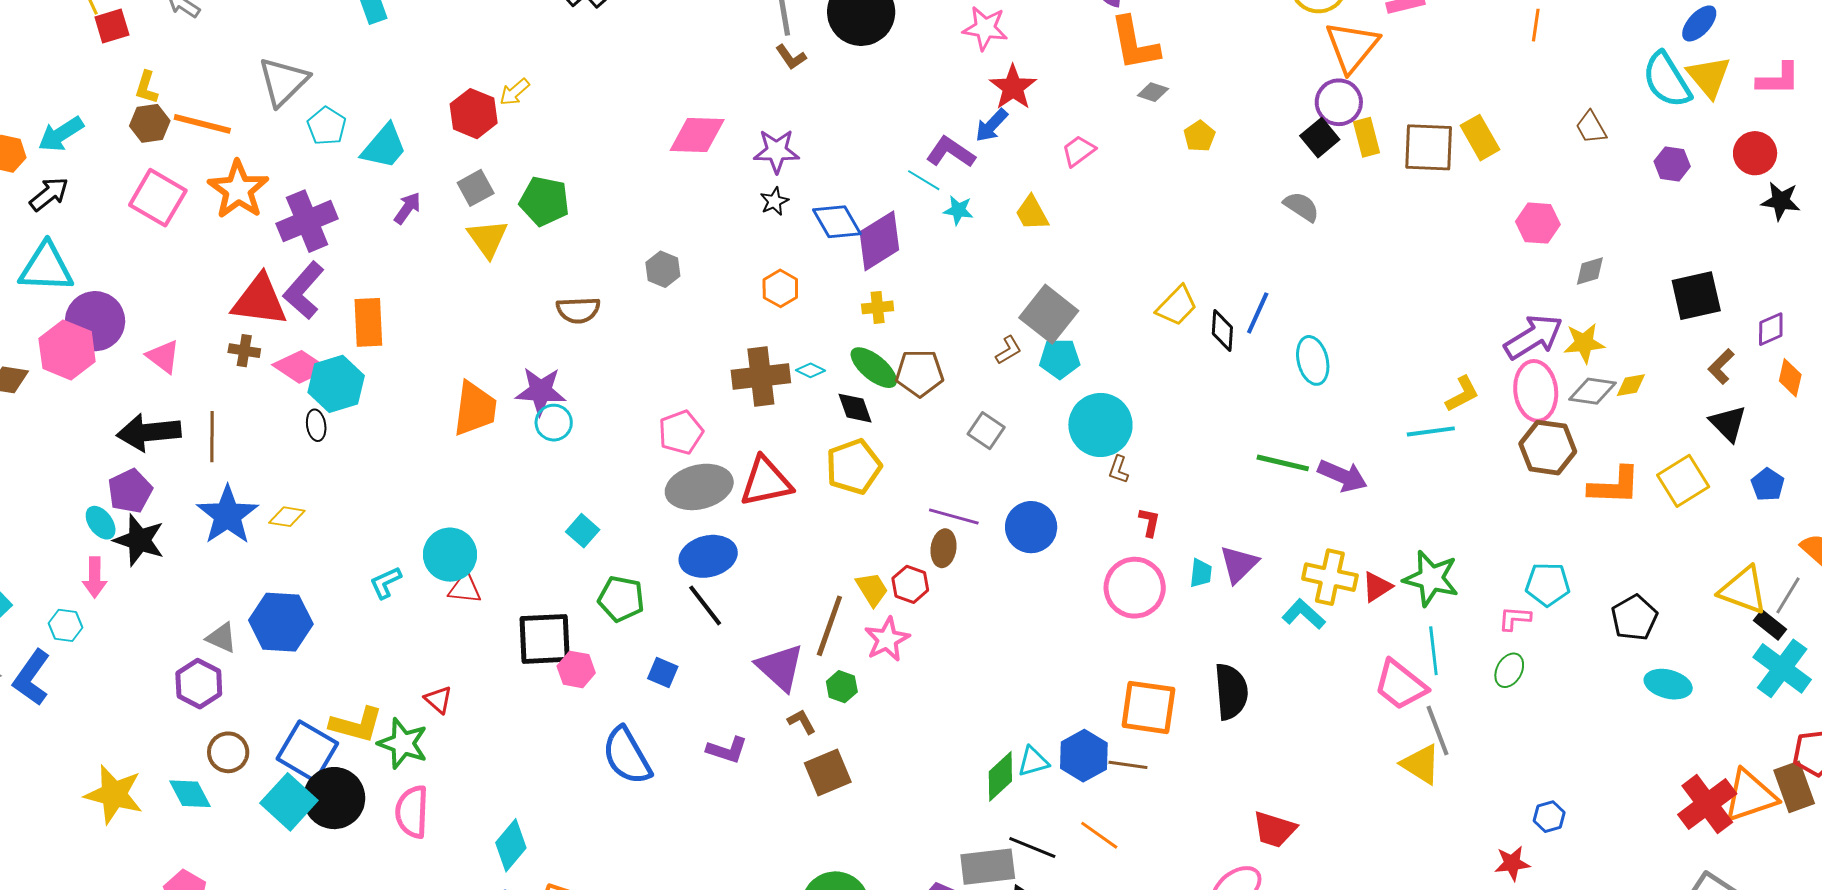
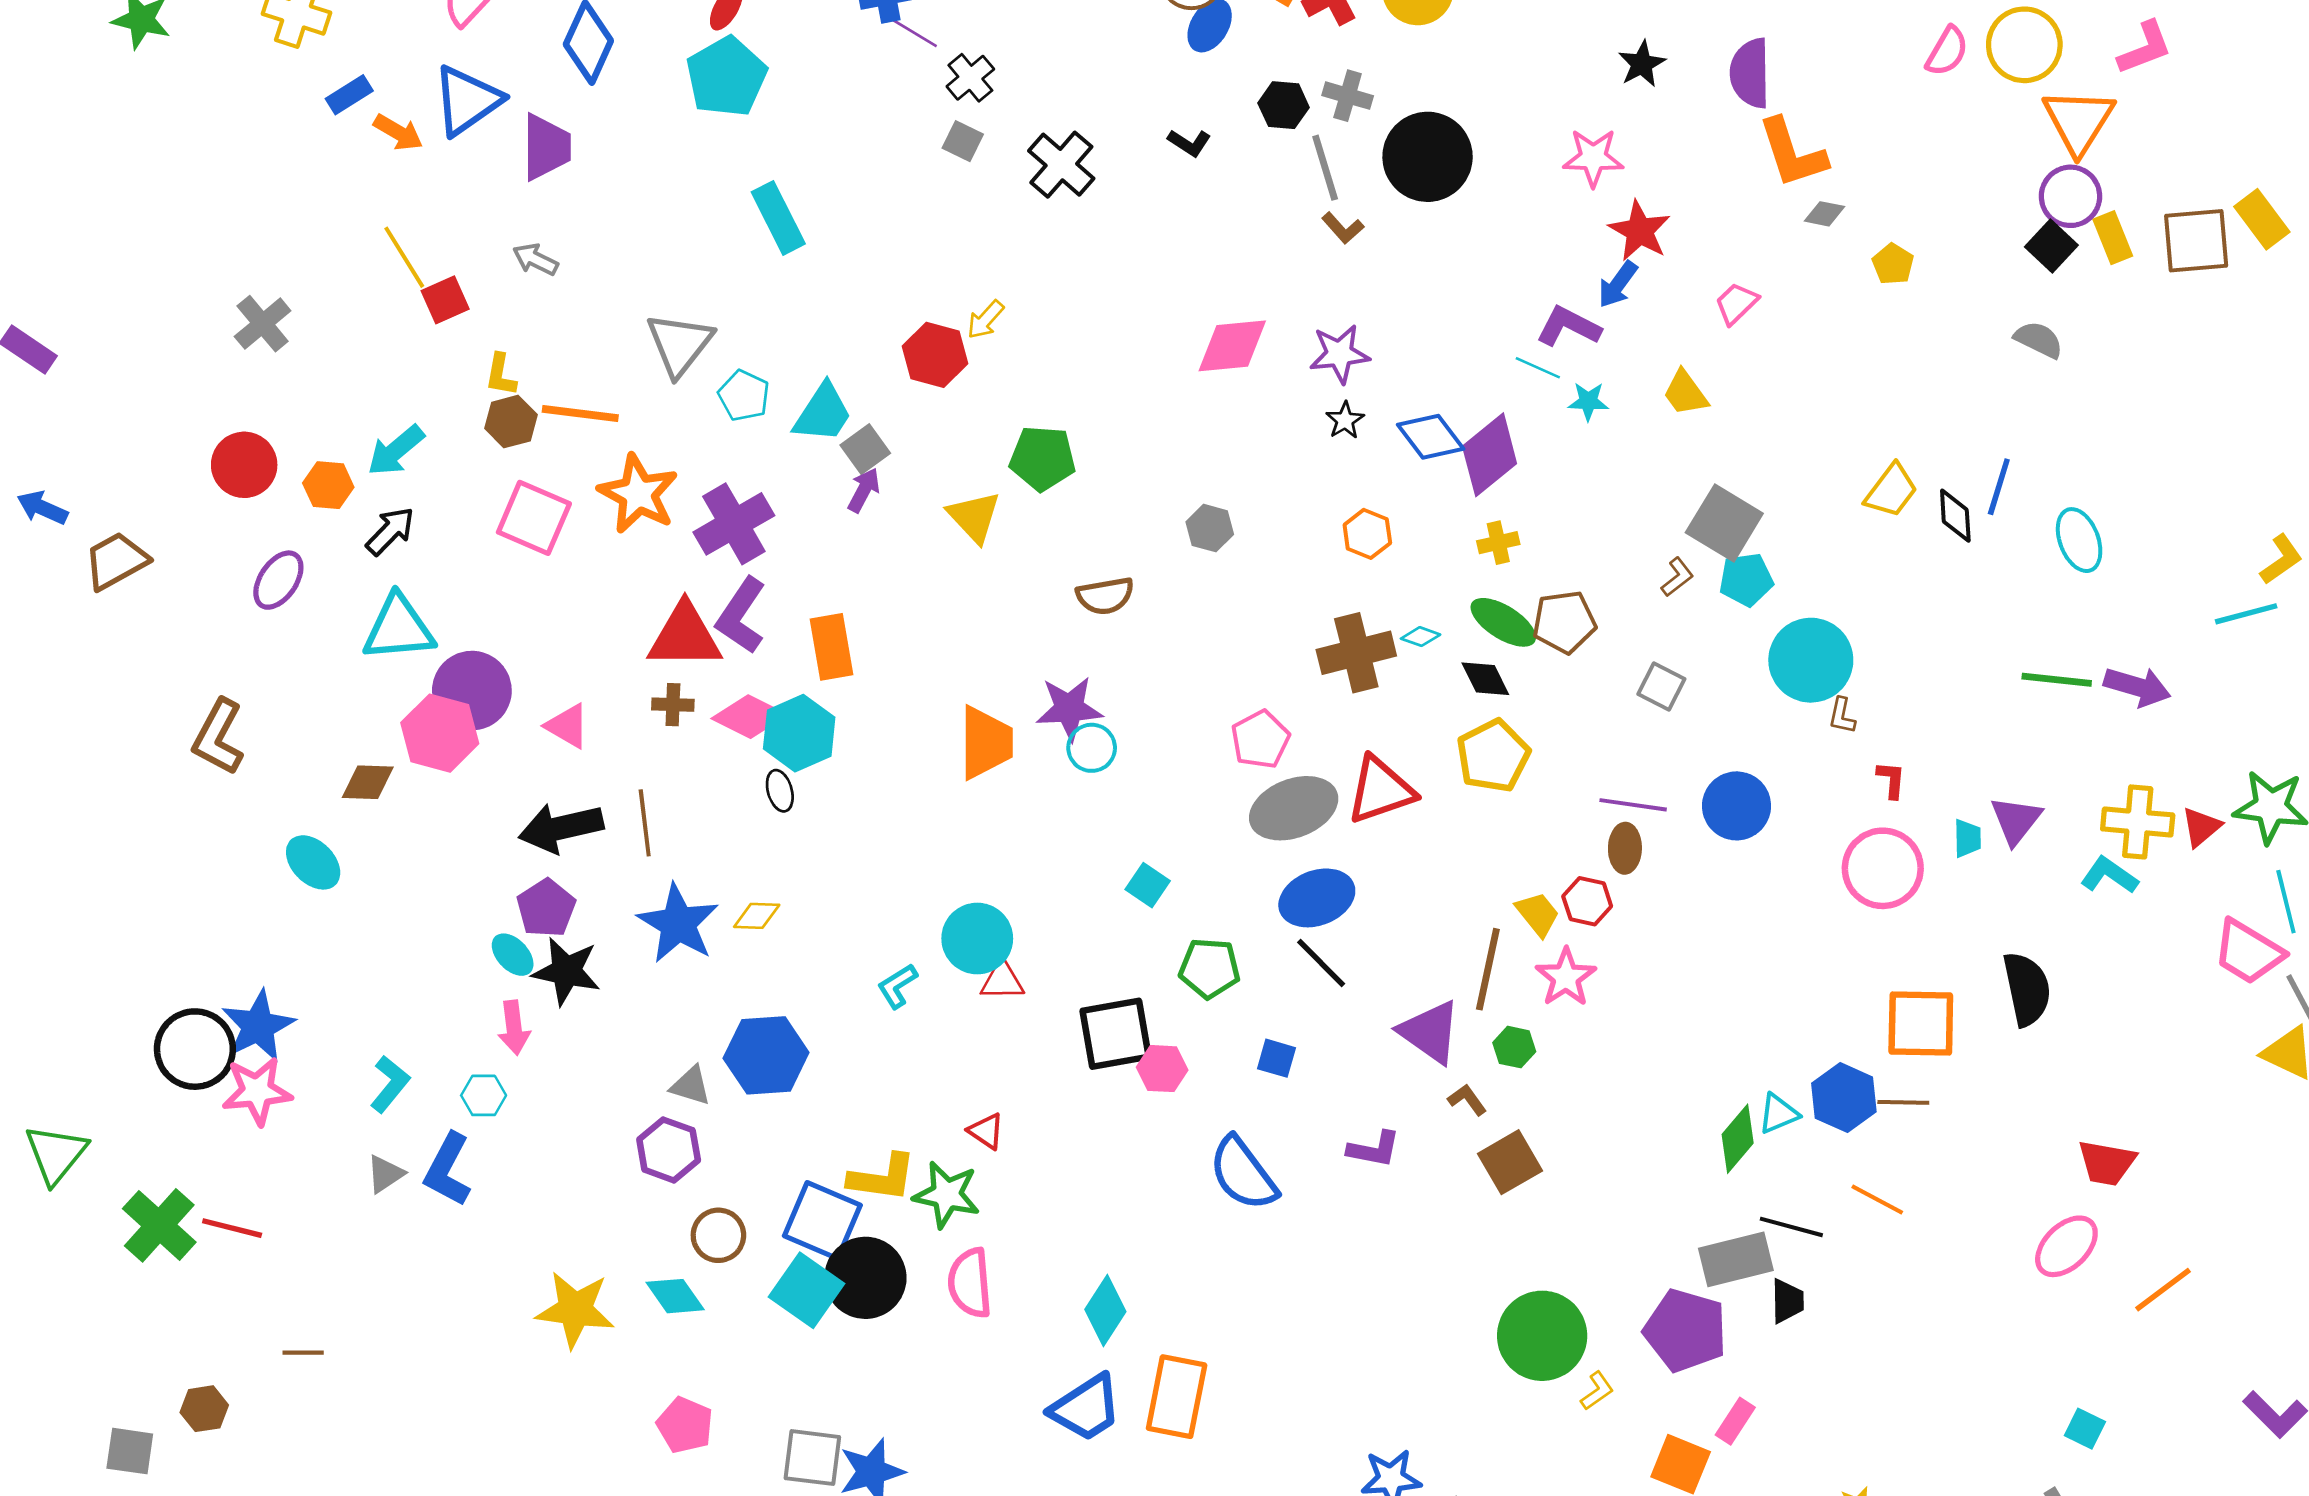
gray square: (476, 188) -> (865, 449), moved

